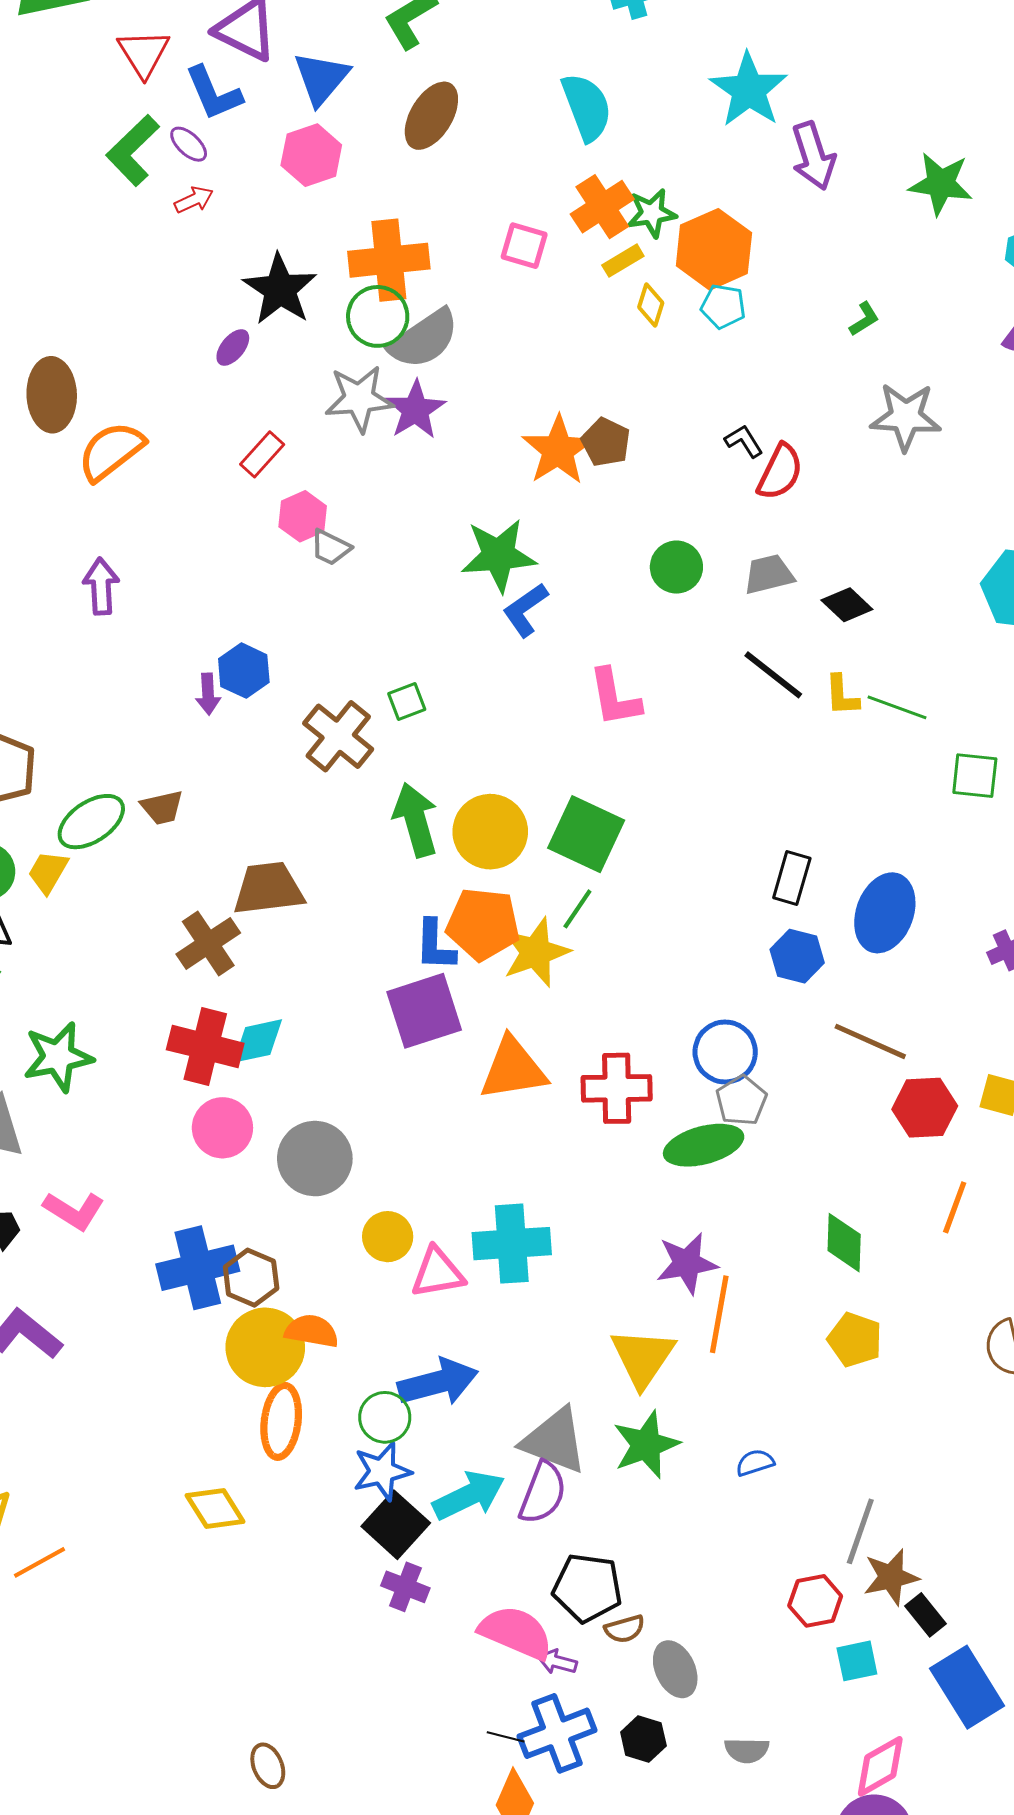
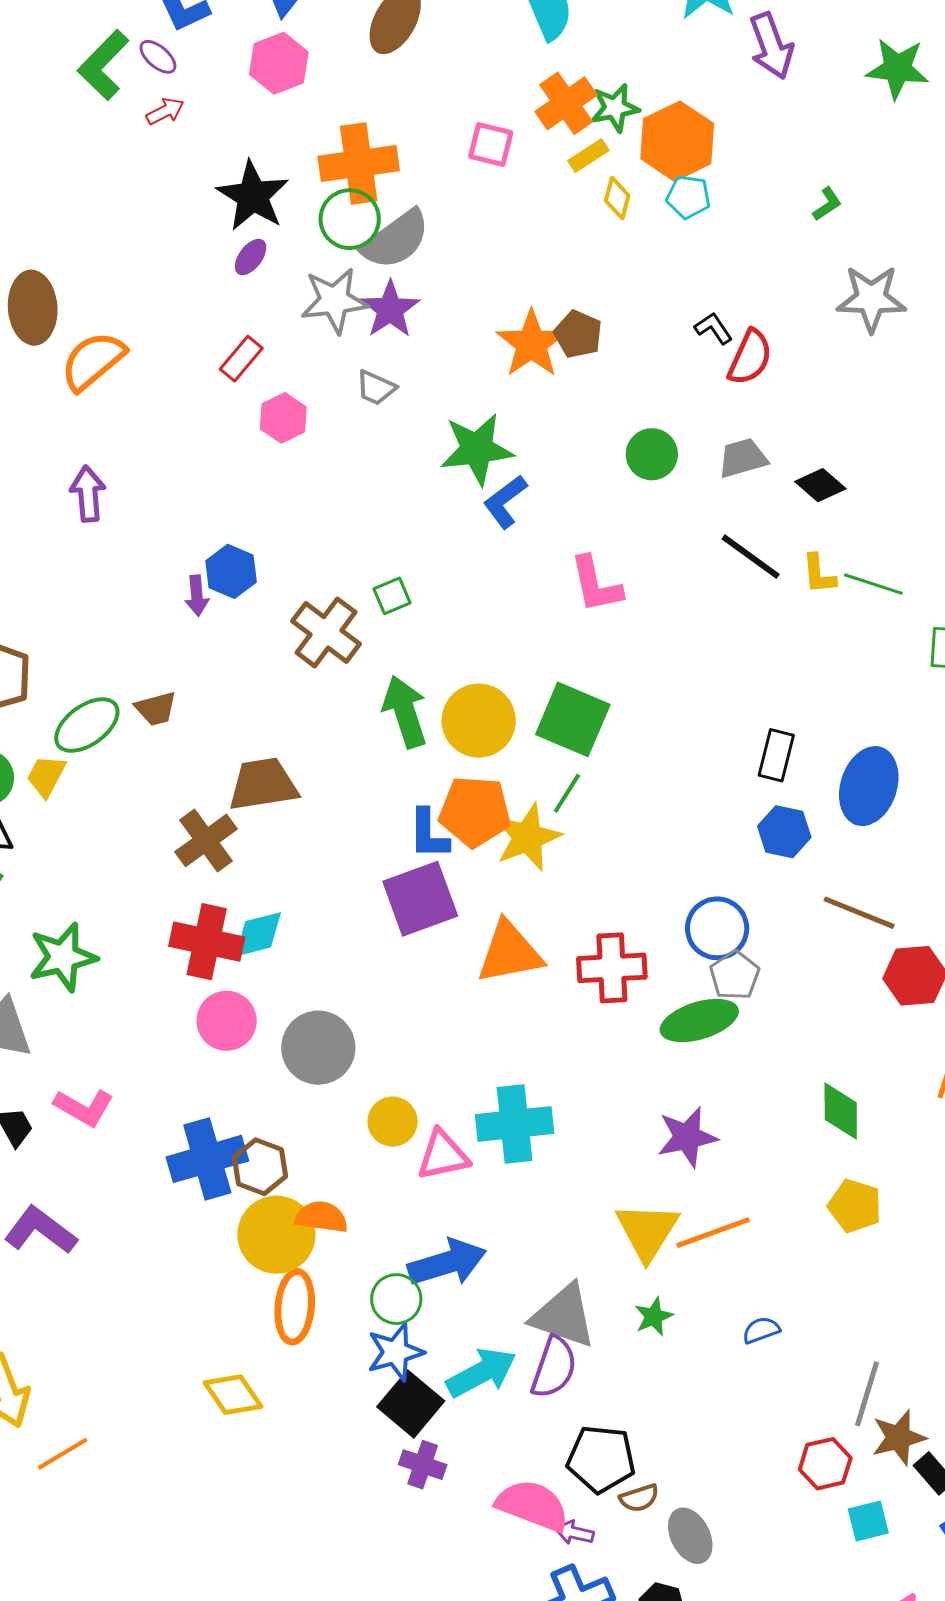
purple ellipse: (233, 347) -> (251, 257), moved
gray trapezoid: (331, 547) -> (376, 388), moved
orange line: (719, 1314) -> (713, 1233), moved, turned 62
green star: (646, 1445) -> (654, 1317), size x0.6

